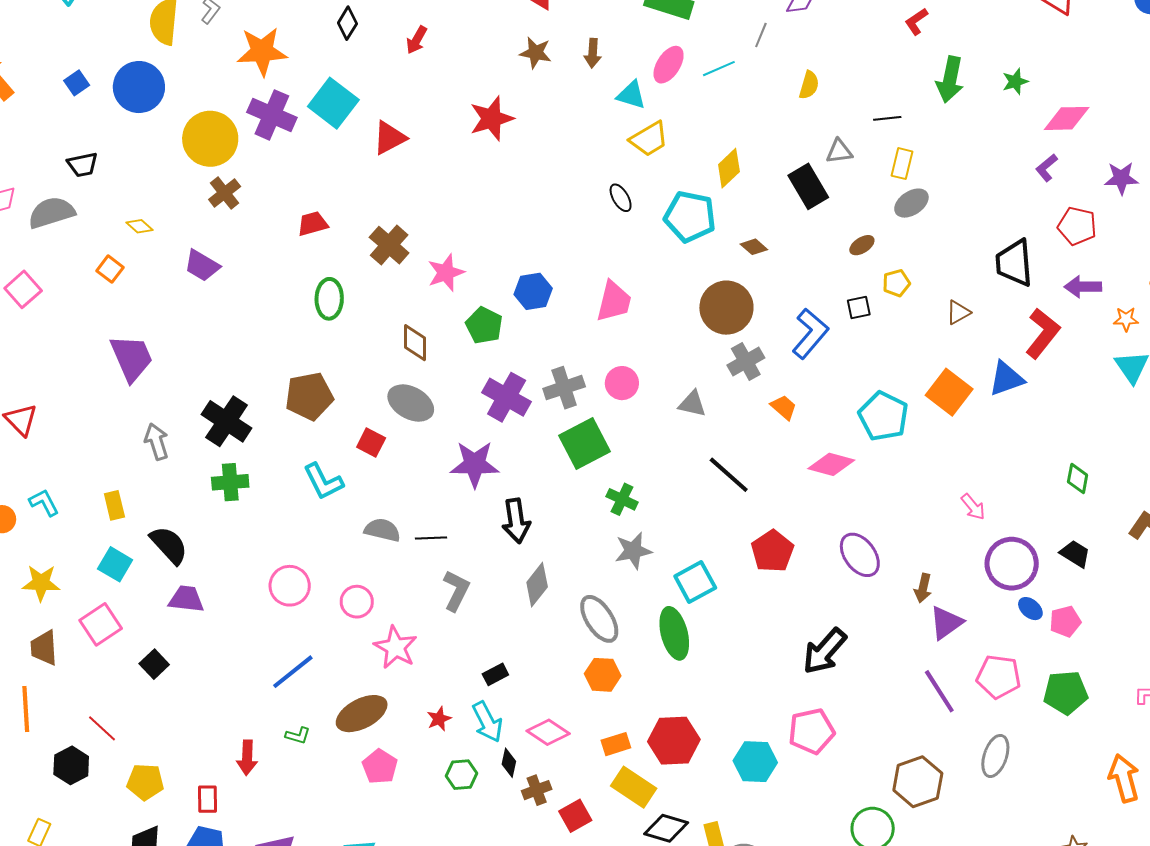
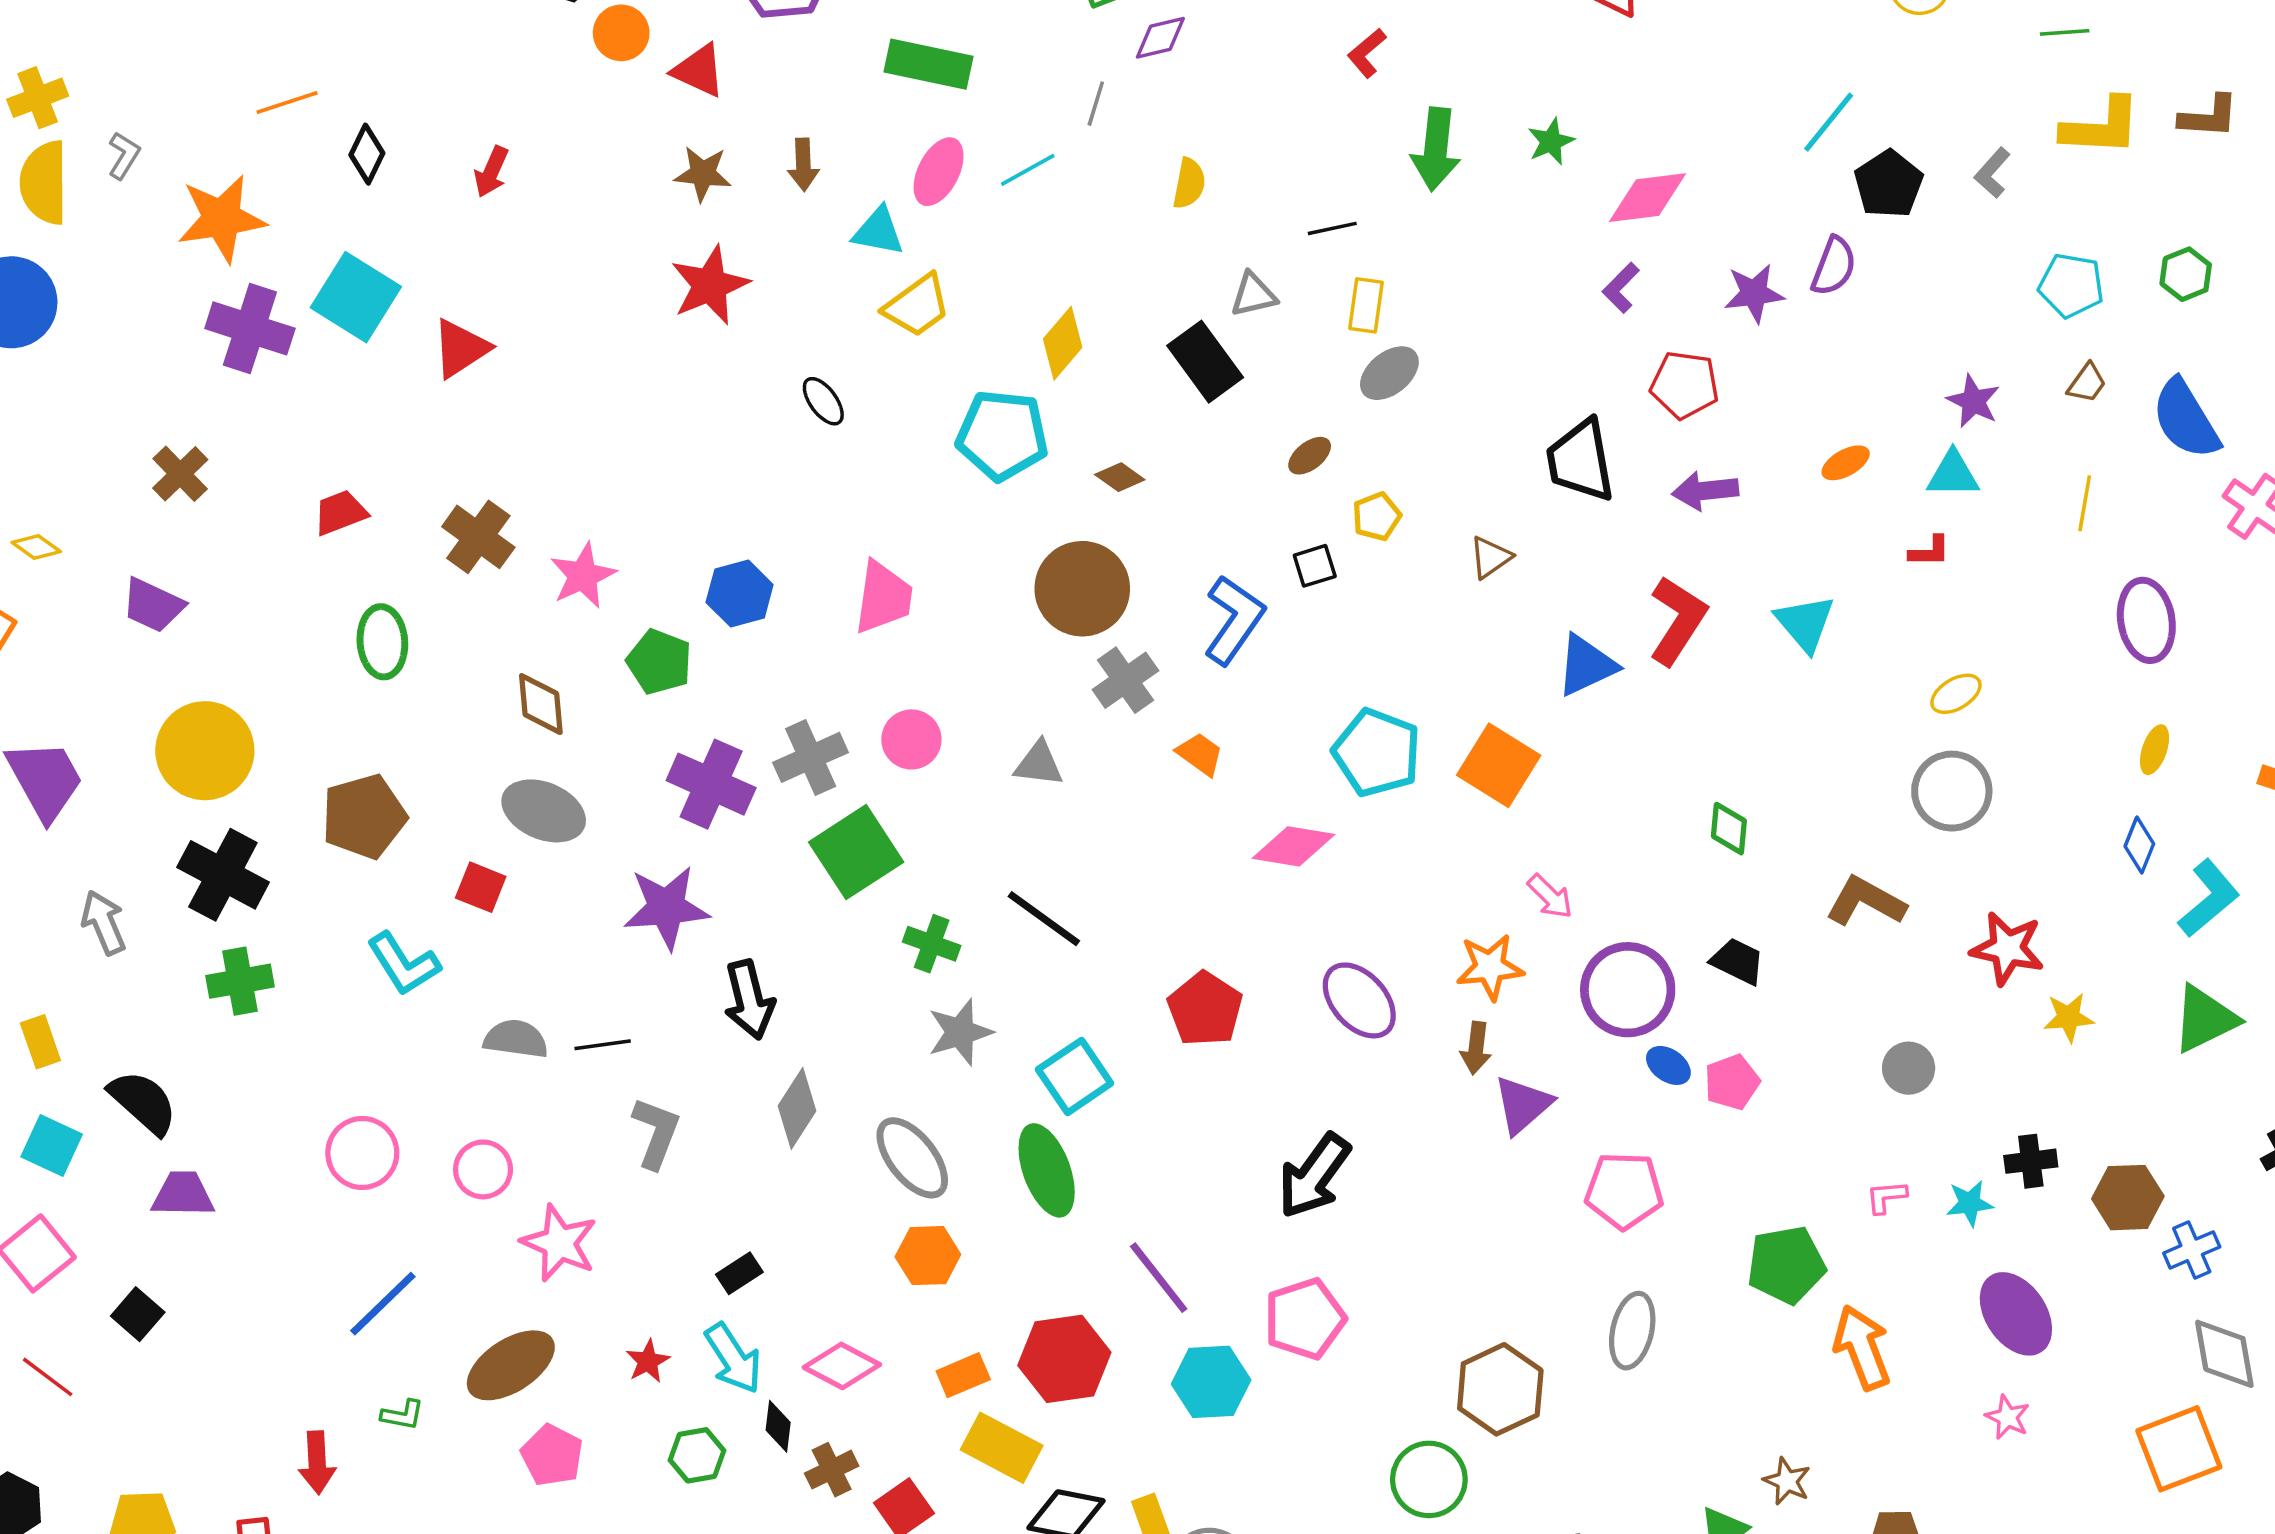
red star: (492, 119) -> (710, 285), moved
yellow circle: (210, 139) -> (205, 751), moved
black ellipse: (621, 198) -> (823, 401), moved
orange star: (1126, 319) -> (1490, 967), moved, size x1.5
red L-shape: (1043, 333) -> (1678, 620), moved
orange square: (949, 392) -> (1499, 765), moved
black line: (729, 475) -> (1044, 919), moved
purple line: (939, 691) -> (1159, 1278), moved
green pentagon: (1066, 693) -> (1786, 1265), moved
red line: (102, 728) -> (48, 1377), moved

